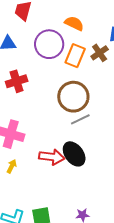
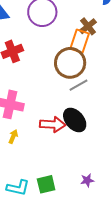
brown cross: (100, 53) -> (88, 26), moved
orange rectangle: (75, 56) -> (80, 41), moved

